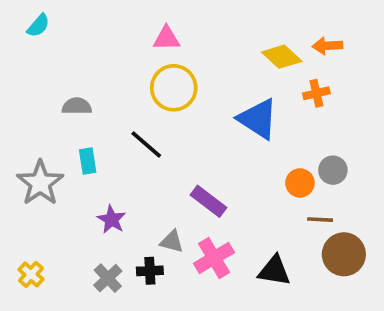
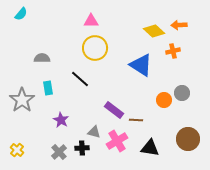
brown line: (320, 220) -> (136, 120), moved

